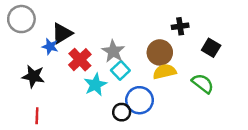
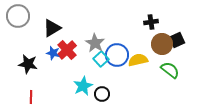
blue star: (50, 47) -> (53, 53), moved
black square: (211, 48) -> (177, 40), turned 35
brown circle: (160, 52) -> (162, 44), moved
cyan star: (95, 85) -> (83, 86), moved
blue circle: (140, 100) -> (117, 55), moved

